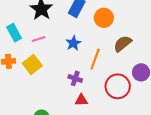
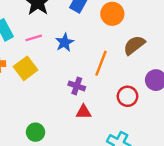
blue star: (73, 43) -> (65, 42), moved
red circle: (118, 86) -> (127, 96), size x0.7

